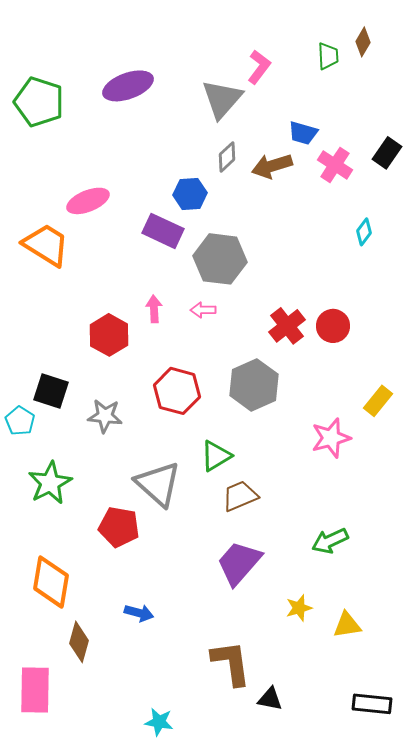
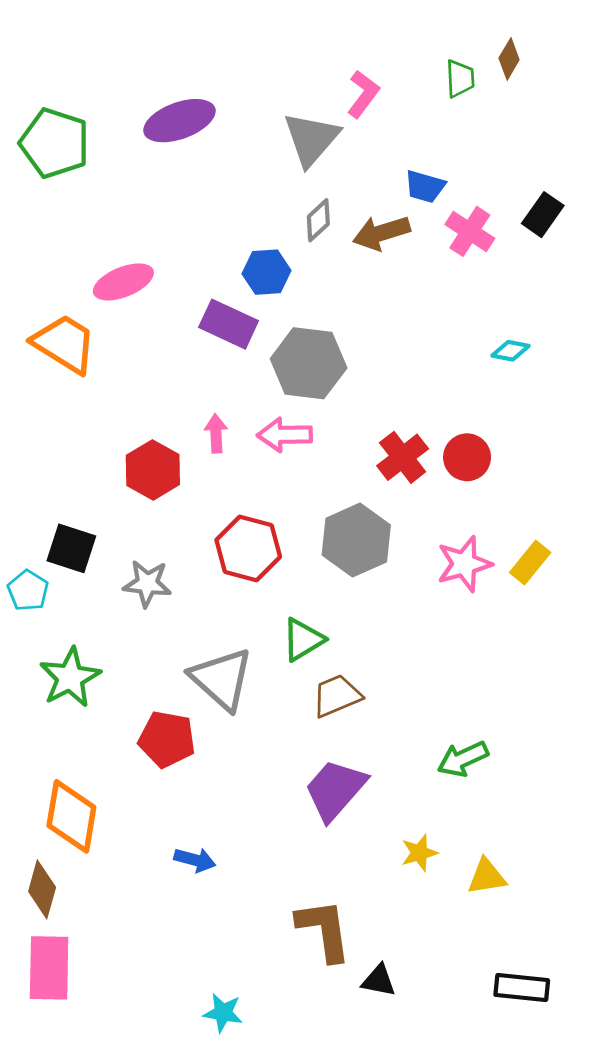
cyan diamond: (364, 232) -> (511, 351), moved, turned 64
pink arrow: (203, 310) -> (285, 435), size x1.5
pink star: (331, 438) -> (464, 564), moved
brown diamond: (79, 642) -> (42, 889), moved

